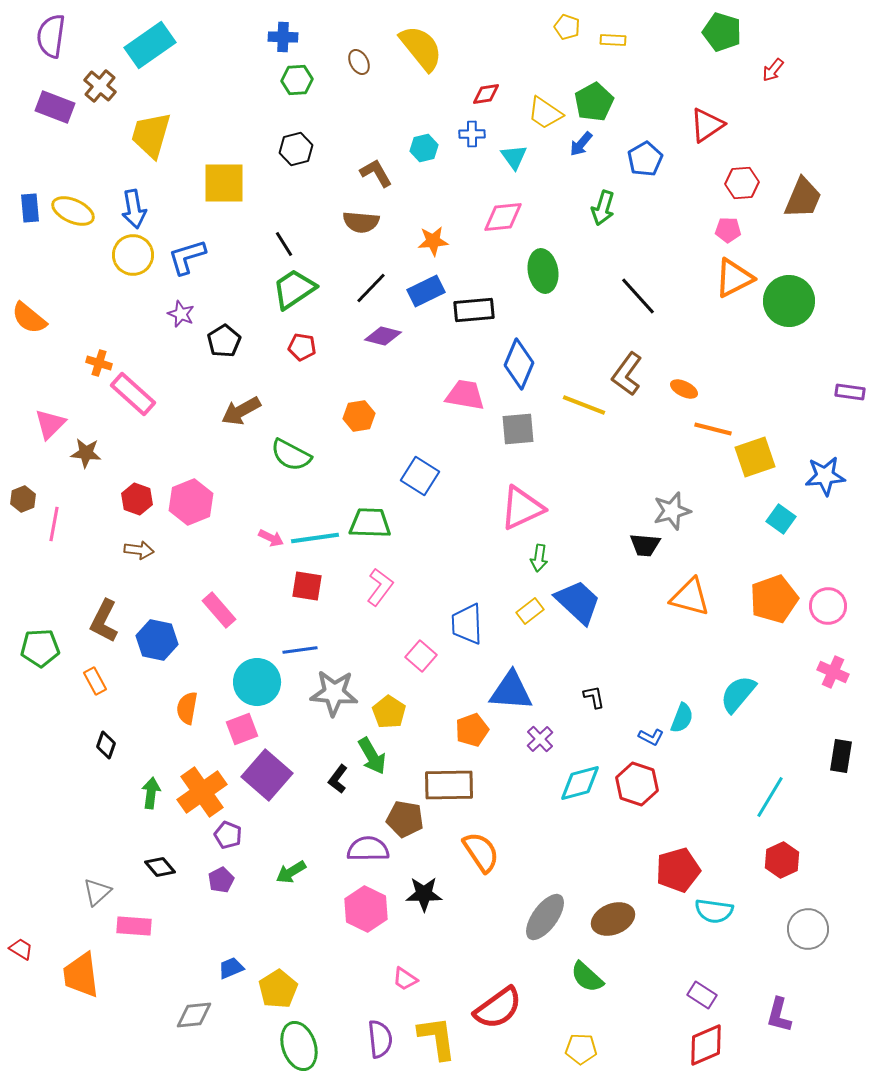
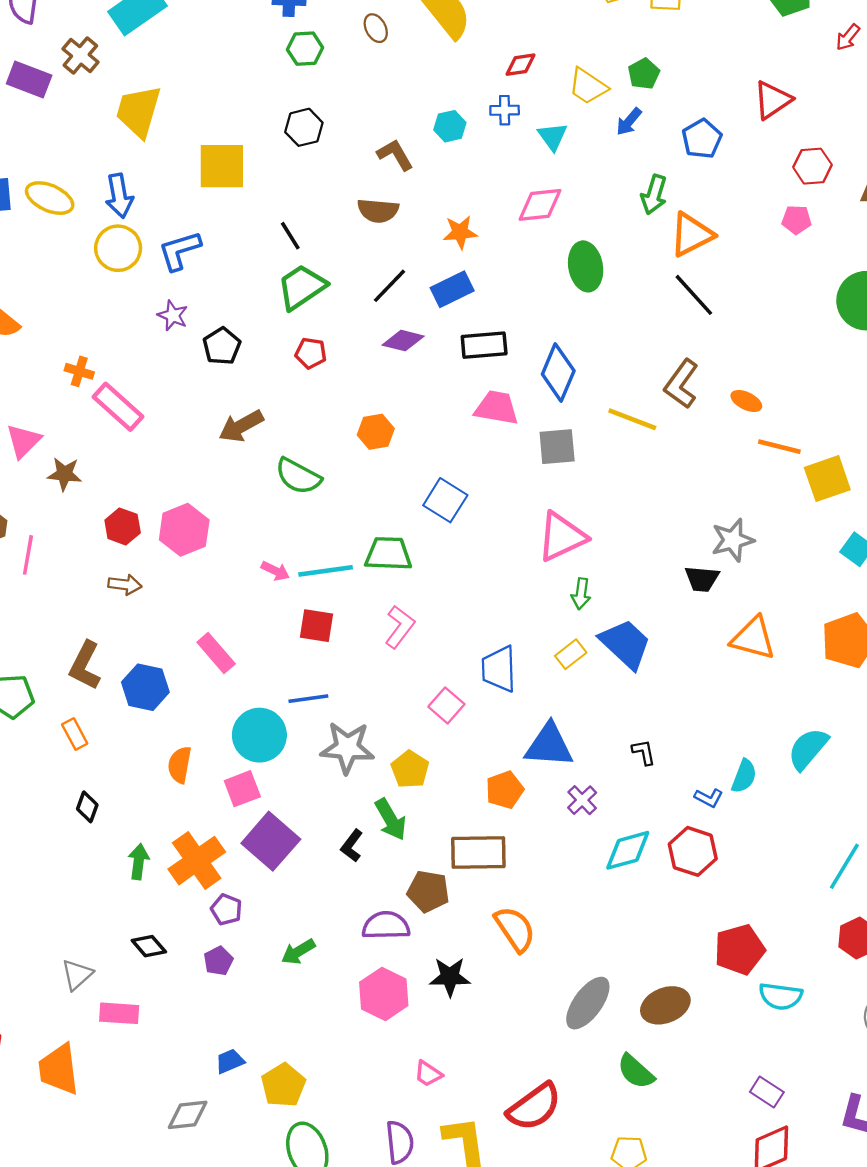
green pentagon: (594, 102) -> (644, 74), size x0.7
orange triangle: (734, 278) -> (692, 235), moved
black rectangle: (474, 310) -> (484, 345), moved

